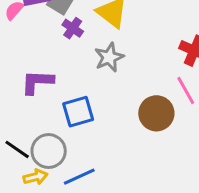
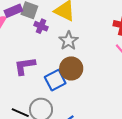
brown circle: (156, 113) -> (71, 68), moved

